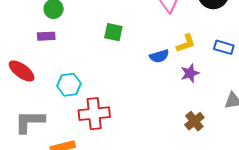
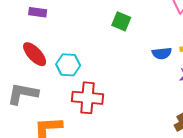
purple rectangle: (46, 36) -> (38, 12), moved
red ellipse: (22, 71) -> (35, 54), moved

